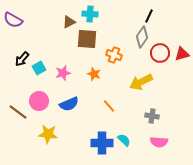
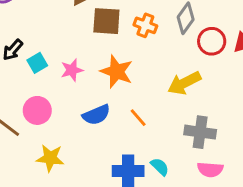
orange cross: (114, 55) -> (145, 25), moved
orange star: (94, 74) -> (117, 72), size x1.6
blue semicircle: (69, 104) -> (96, 115), moved
gray cross: (152, 116) -> (200, 132), size x1.5

